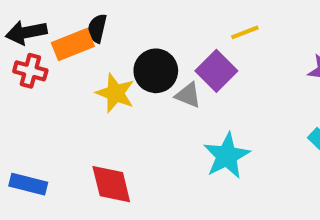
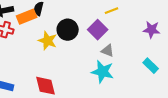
gray triangle: (188, 95) -> (108, 51), moved
cyan star: (227, 156) -> (103, 72), turned -30

